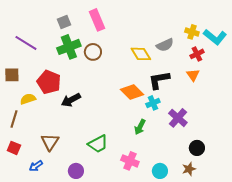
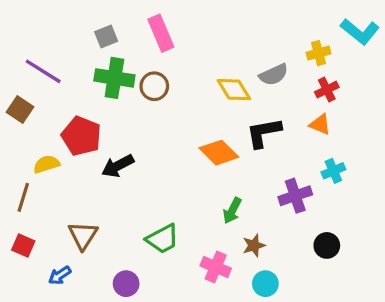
yellow cross: (192, 32) -> (318, 53), turned -32
cyan L-shape: (215, 37) -> (360, 32), moved
green cross: (69, 47) -> (114, 78), turned 30
brown square: (12, 75) -> (20, 109), moved, turned 35
orange triangle: (193, 75) -> (320, 124), turned -32
cyan cross: (153, 103) -> (333, 171), moved
purple cross: (178, 118) -> (295, 196), turned 30
brown star: (189, 169) -> (254, 245), moved

